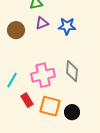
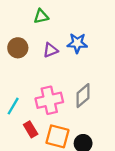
purple triangle: (42, 23) -> (50, 50), moved
gray diamond: (72, 71) -> (83, 96), turned 45

